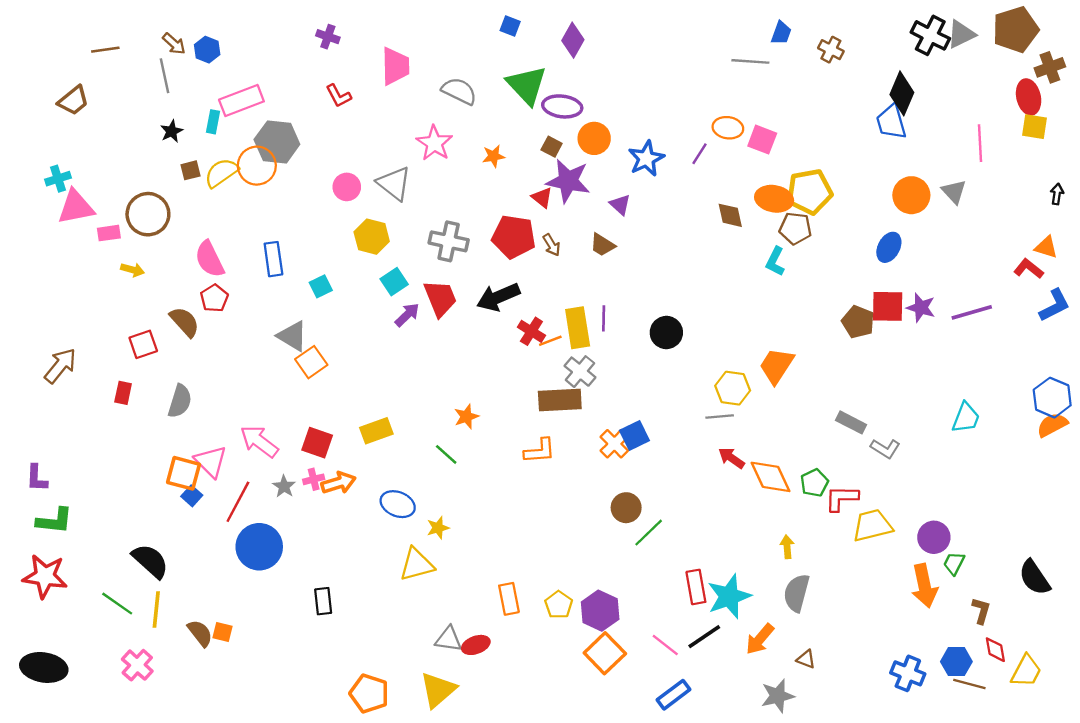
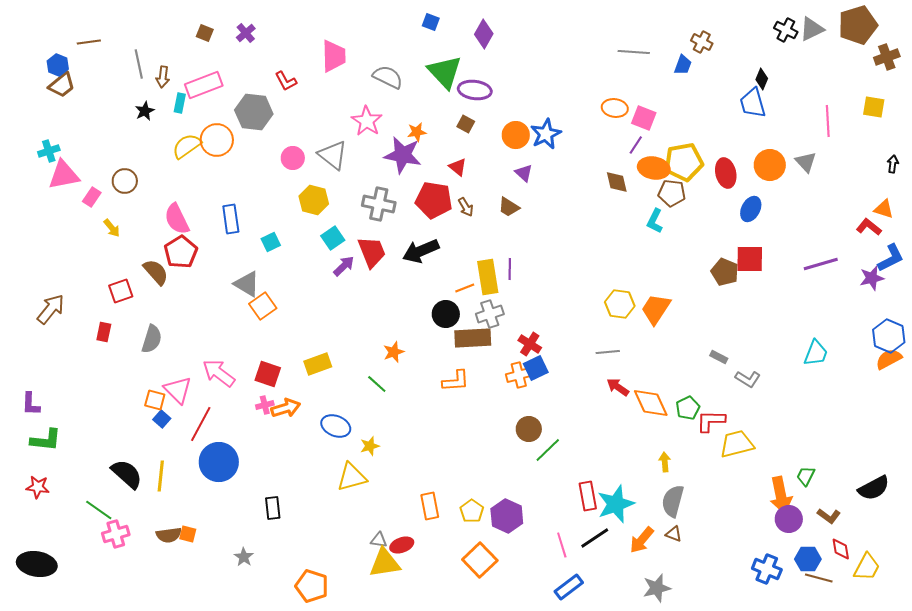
blue trapezoid: (781, 33) -> (683, 65), moved
black cross: (930, 35) -> (786, 30), size x0.7
purple cross: (328, 37) -> (246, 33), moved, turned 30
brown arrow: (174, 44) -> (163, 77), moved, turned 55
blue hexagon: (207, 50) -> (58, 65), moved
black diamond: (902, 93) -> (762, 79), size x0.6
red ellipse: (1029, 97) -> (726, 173), moved
orange circle: (594, 138) -> (516, 135), moved
gray hexagon: (277, 142) -> (254, 112), moved
purple line: (700, 154) -> (636, 145), moved
brown square: (191, 170) -> (205, 33), moved, turned 36
purple star: (568, 181) -> (403, 155), moved
brown circle: (148, 214) -> (125, 181), size x0.7
pink rectangle: (109, 233) -> (92, 197), turned -48
yellow arrow: (133, 270) -> (112, 228), turned 36
red pentagon: (214, 298) -> (181, 252), size x1.4
purple star: (921, 308) -> (872, 278), moved, turned -30
red cross: (531, 331) -> (530, 344), moved
black circle: (666, 333) -> (446, 314), moved
gray cross: (580, 372) -> (490, 314), turned 32
yellow hexagon: (733, 388) -> (620, 304), moved
gray rectangle: (851, 422) -> (719, 357), size x0.7
orange cross: (614, 444) -> (519, 375), turned 30
orange square: (183, 473) -> (155, 400), size x0.7
gray star: (284, 486) -> (244, 557), moved
purple circle: (934, 537) -> (789, 519), moved
red star: (45, 576) -> (38, 487), size x0.6
black semicircle: (1034, 578) -> (874, 488), turned -84
yellow line: (156, 609) -> (161, 476), moved
brown L-shape: (981, 611) -> (829, 516), turned 110
brown semicircle: (200, 633) -> (169, 535), turned 120
gray triangle: (449, 639) -> (379, 540), size x0.7
pink line: (665, 645) -> (562, 545), turned 35
orange square: (605, 653) -> (480, 560), moved
brown triangle: (806, 659) -> (674, 534), moved
pink cross: (137, 665) -> (116, 534), moved, turned 32
yellow triangle: (438, 690) -> (385, 563), moved, turned 32

